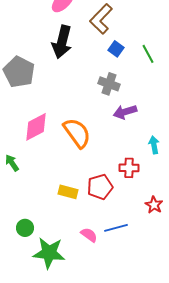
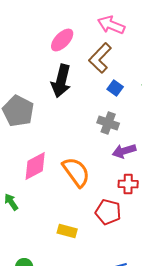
red cross: (129, 168) -> (128, 184), moved
red pentagon: (100, 187) -> (108, 212), moved, turned 30

